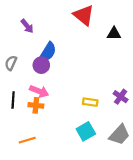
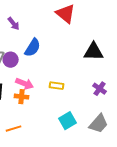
black triangle: (114, 34) -> (94, 52), moved, size x1.5
purple circle: (41, 65) -> (11, 60), moved
yellow rectangle: (90, 102) -> (57, 86), moved

